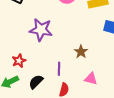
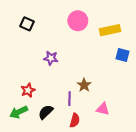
purple star: (41, 30) -> (51, 58), size x0.6
brown star: (81, 52) -> (84, 85), moved

